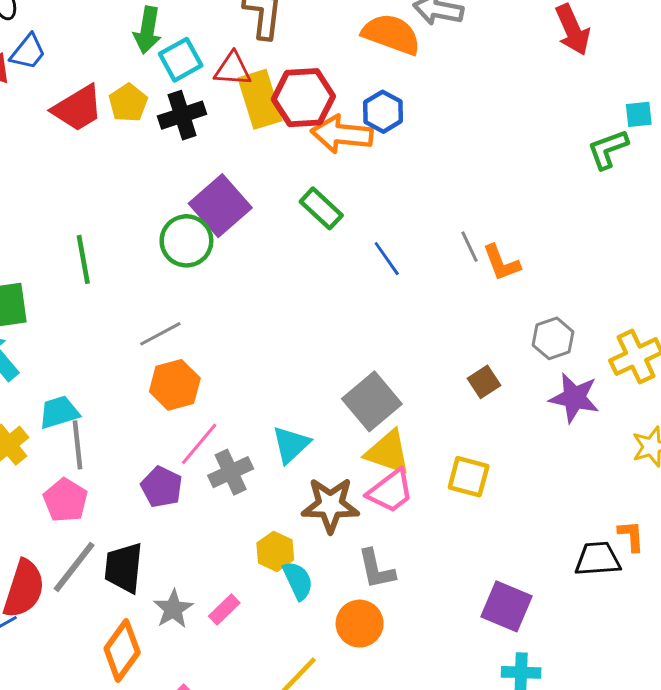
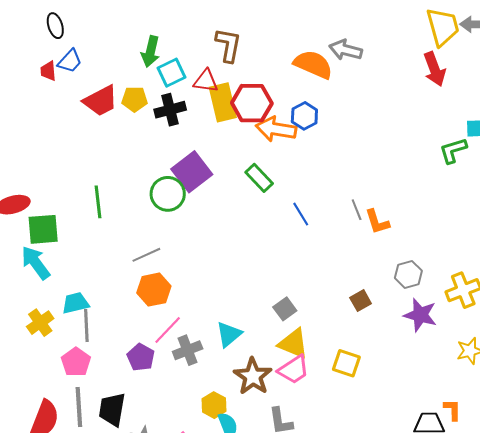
yellow pentagon: (128, 103) -> (135, 99), turned 30
gray square: (372, 401) -> (285, 309), size x0.6
brown star: (330, 505) -> (253, 376), turned 30
gray line: (74, 567) -> (79, 407), turned -45

